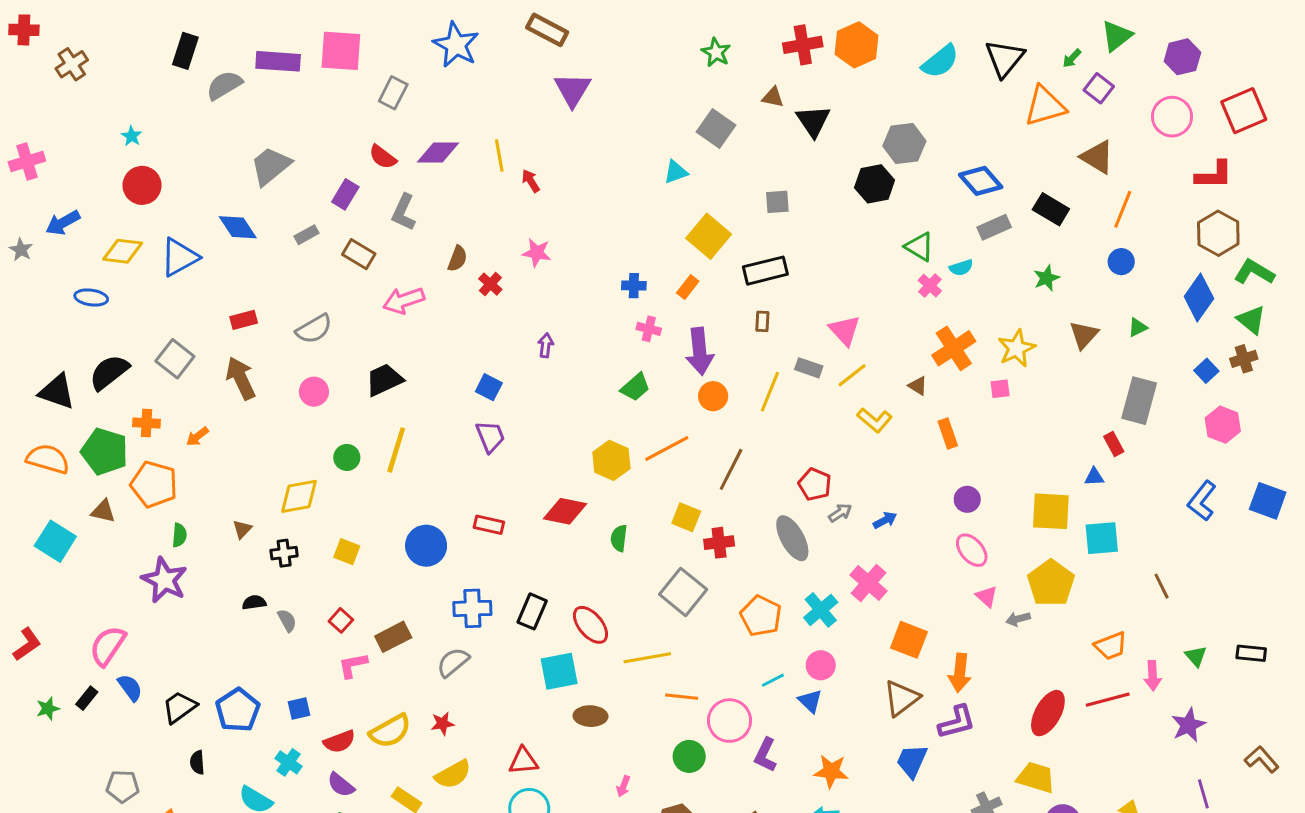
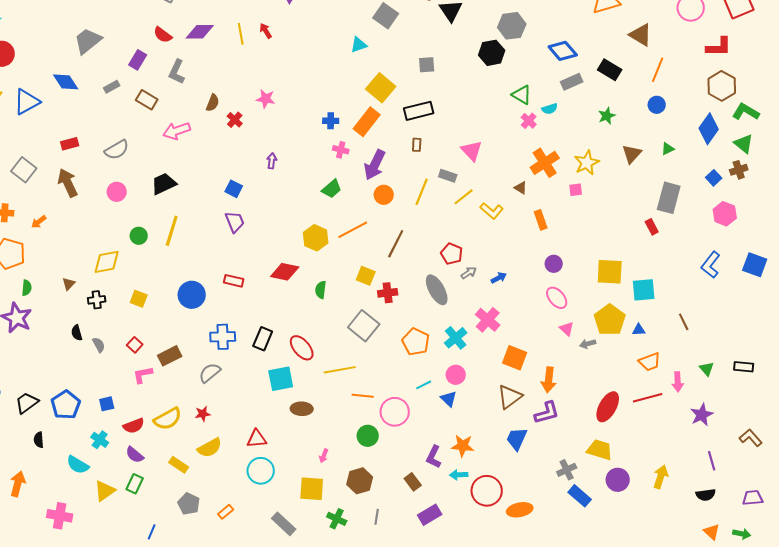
red arrow: (531, 181) -> (266, 31), moved
orange rectangle: (688, 287) -> (367, 122), size x1.8
purple arrow: (700, 351) -> (375, 165), turned 32
yellow line: (852, 375) -> (464, 197), moved
blue triangle: (1094, 477) -> (639, 330), moved
black semicircle: (254, 602) -> (77, 333), turned -98
purple L-shape: (765, 755) -> (434, 457), moved

